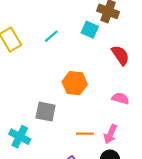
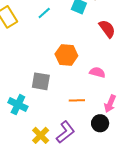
pink semicircle: (120, 98) -> (97, 72), moved
pink arrow: (110, 134) -> (110, 104), moved

